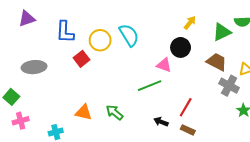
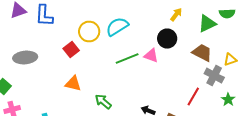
blue L-shape: (65, 32) -> (44, 16), moved
cyan semicircle: (129, 35) -> (117, 26), turned -90
green line: (150, 86) -> (127, 58), moved
red line: (186, 107) -> (193, 96), moved
orange triangle: (84, 112) -> (73, 84), moved

